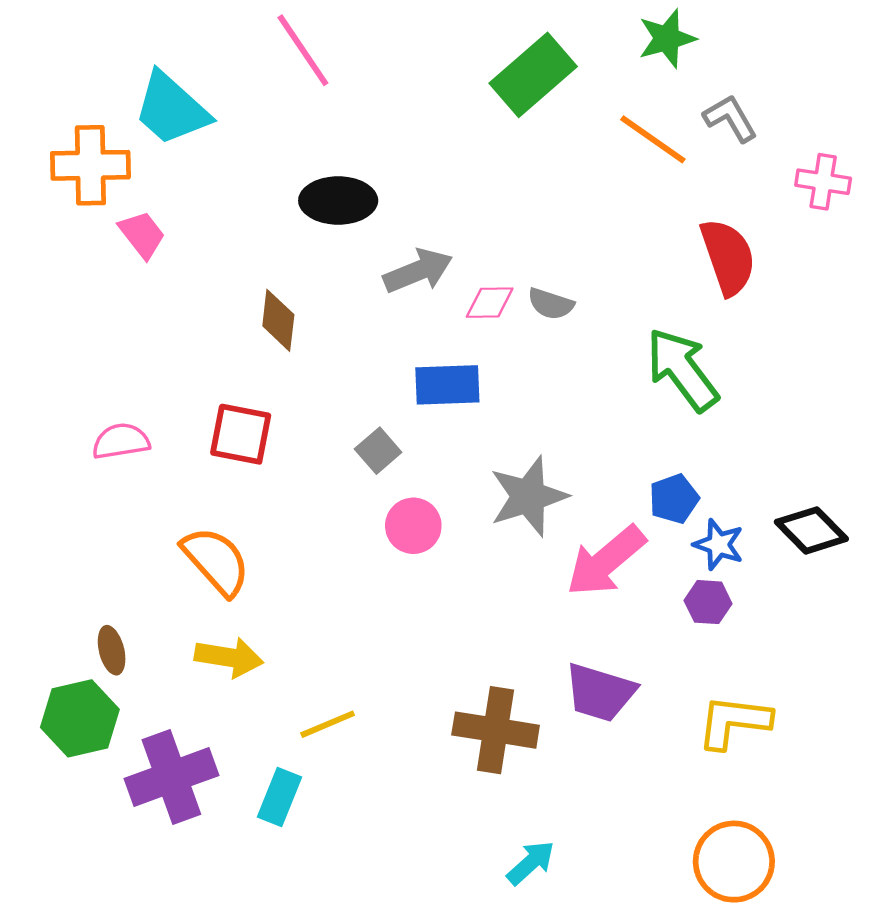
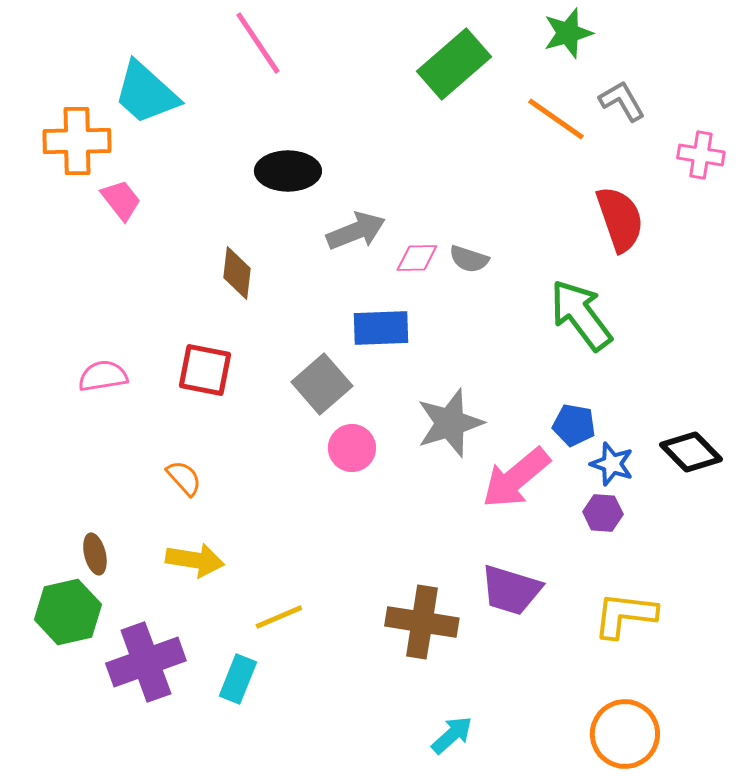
gray square: (378, 451) -> (322, 384), size x1.5
blue pentagon: (674, 499) -> (574, 425), turned 30
orange semicircle: (216, 561) -> (184, 478), size x0.6

